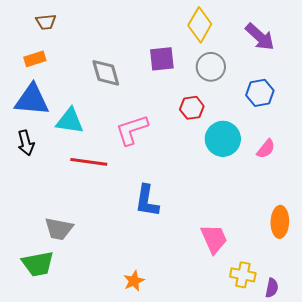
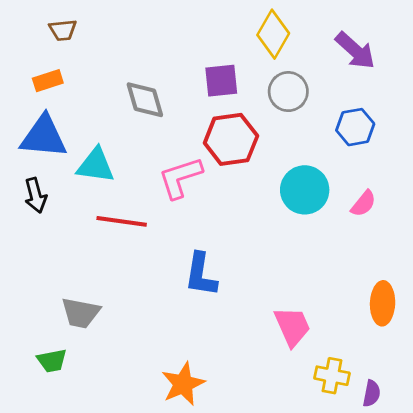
red hexagon: (192, 108) -> (231, 139), moved, size x1.6
green trapezoid: (38, 264) -> (52, 361), size x0.7
orange star: (134, 281) -> (183, 384), size x1.5

